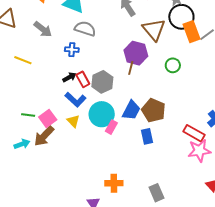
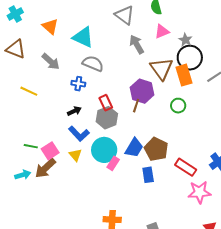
orange rectangle: (191, 32) -> (184, 75), moved
red rectangle: (83, 79) -> (106, 103), moved
red rectangle: (194, 133) -> (186, 167), moved

